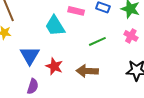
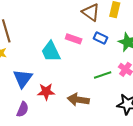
green line: (97, 41) -> (103, 75), moved
red star: (54, 66) -> (46, 92), turned -30

